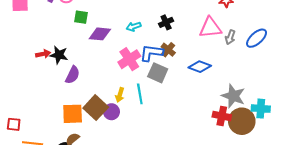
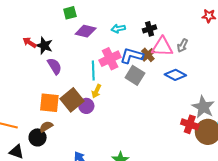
green square: (81, 17) -> (70, 13), turned -32
pink triangle: (210, 28) -> (162, 47), moved
gray arrow: (230, 37) -> (183, 46), moved
red arrow: (43, 54) -> (29, 42), turned -144
purple semicircle: (73, 75) -> (54, 66), turned -66
cyan line: (140, 94) -> (93, 71), moved

